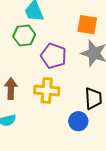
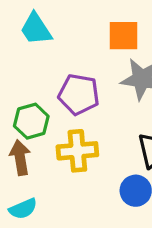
green hexagon: (24, 35) -> (31, 121), moved

